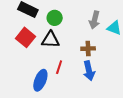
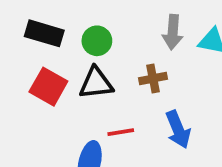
brown cross: (88, 49) -> (153, 79), moved
red line: (59, 67) -> (121, 132), turned 72

